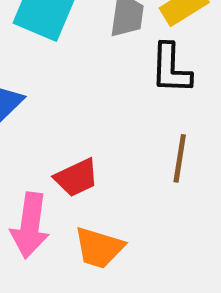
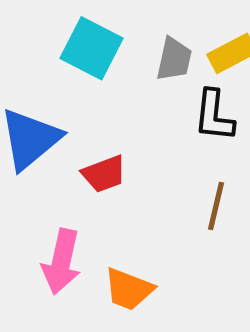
red trapezoid: (76, 178) -> (104, 174), moved

